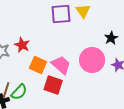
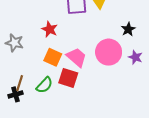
red star: (22, 45) -> (50, 29), moved
green semicircle: (19, 92) -> (44, 85), moved

